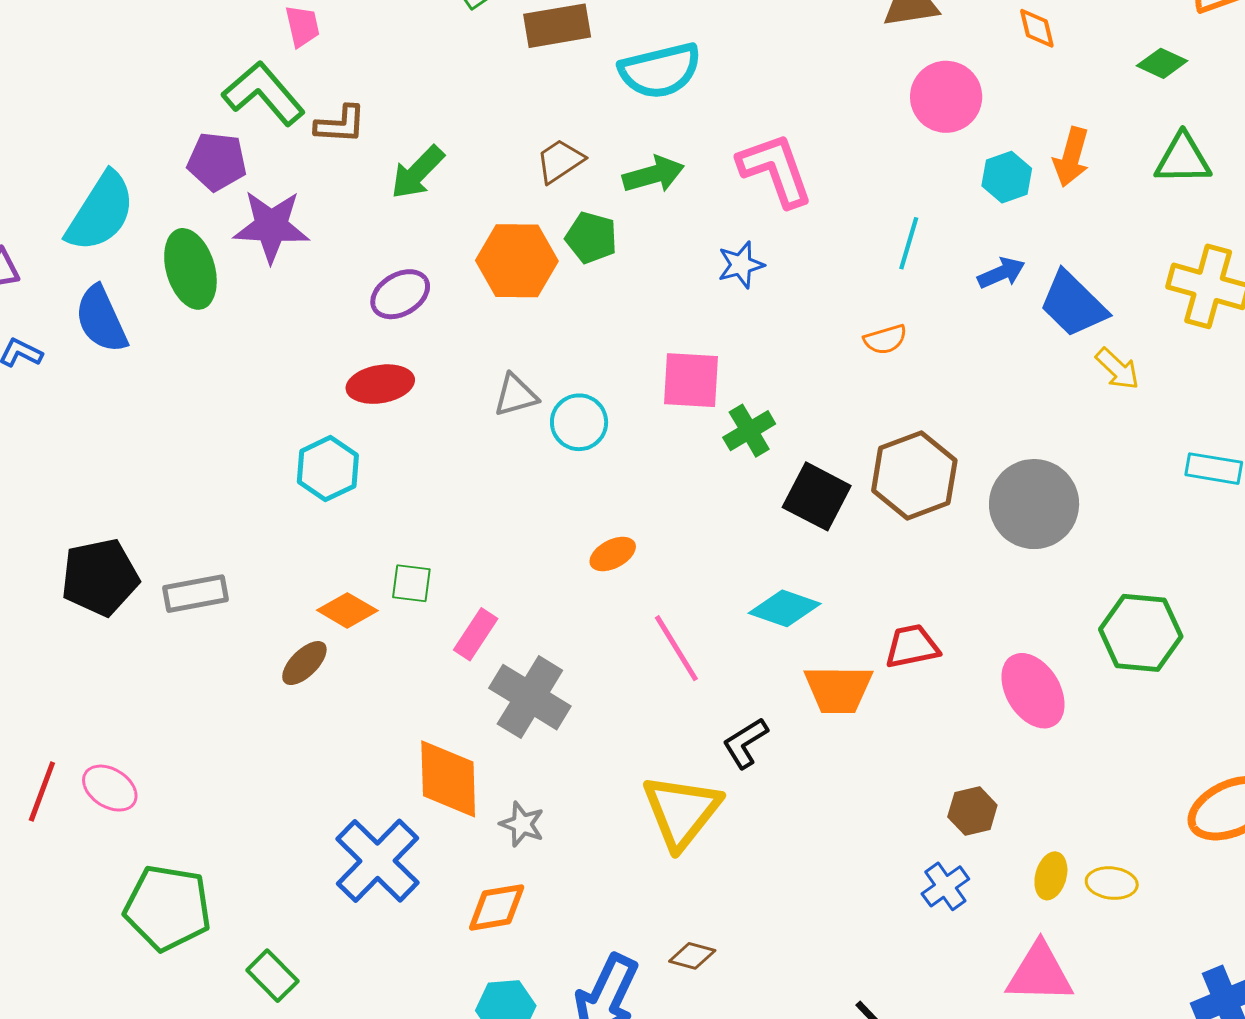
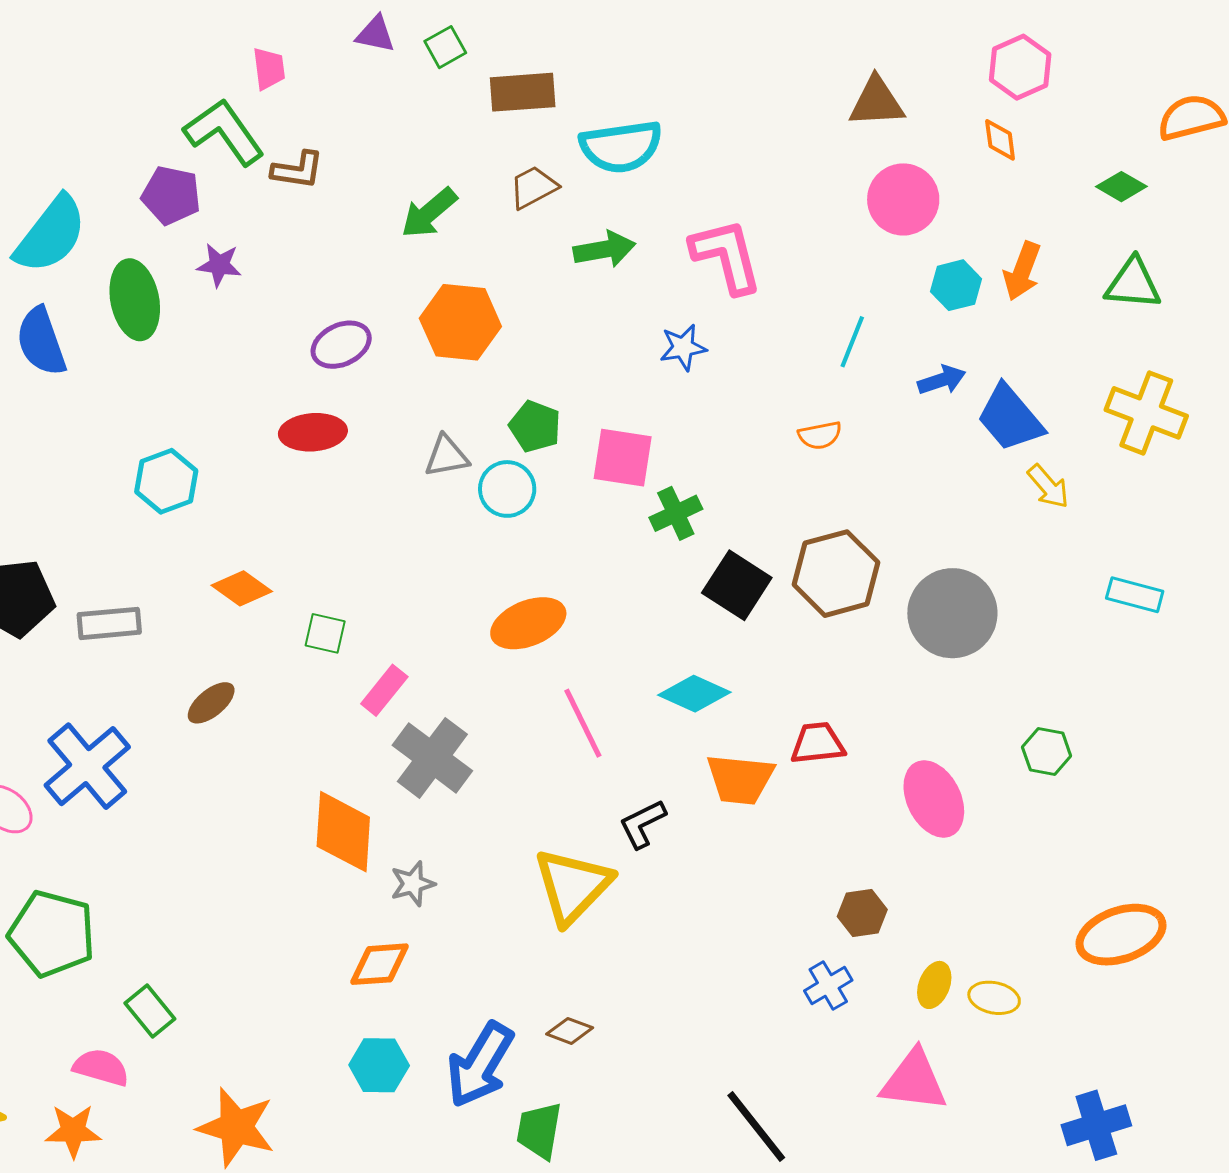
brown trapezoid: (560, 161) -> (533, 187), moved
green arrow: (417, 172) -> (429, 213), moved
purple star: (271, 226) -> (219, 265), size x0.6
green pentagon: (591, 238) -> (535, 426), moved
cyan hexagon: (328, 469) -> (166, 481), moved
orange ellipse: (613, 554) -> (528, 623), size x1.6
orange diamond: (347, 610) -> (242, 588), moved
green hexagon: (1141, 633) -> (1047, 752), size x0.6
gray star: (522, 824) -> (413, 884), turned 30
blue cross: (378, 861) -> (87, 766), moved

